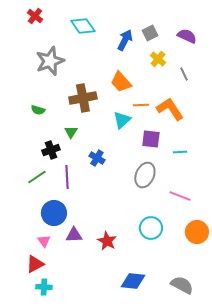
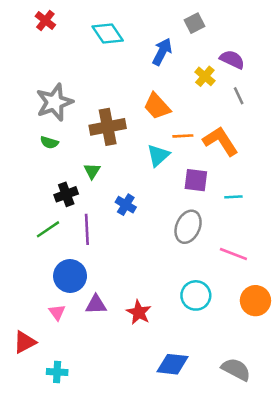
gray square: (150, 33) -> (195, 23), moved
purple semicircle: (187, 36) -> (232, 59), moved
gray star: (50, 61) -> (54, 102), moved
red triangle: (35, 264) -> (25, 342), moved

